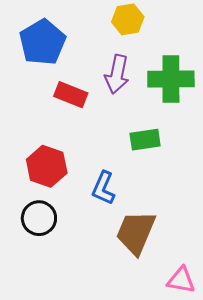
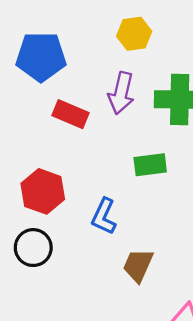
blue pentagon: (42, 42) -> (41, 57), turned 30
brown trapezoid: (136, 232) -> (138, 265), size x0.7

